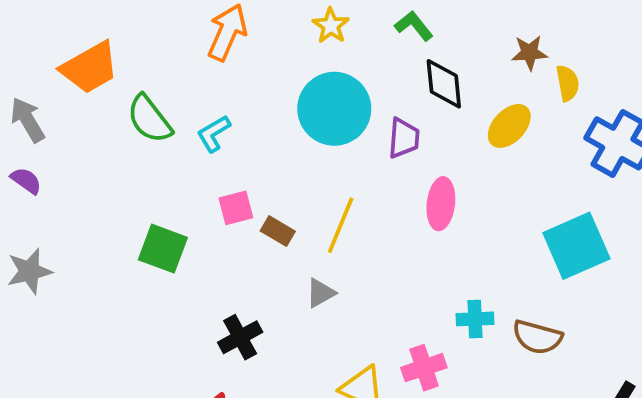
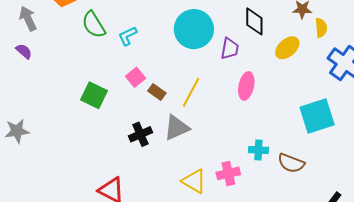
pink square: (236, 208) -> (135, 77), turned -30
gray star: (29, 271) -> (17, 131), moved
gray triangle: (321, 293) -> (177, 128), size x1.6
black cross: (240, 337) -> (140, 134), moved

